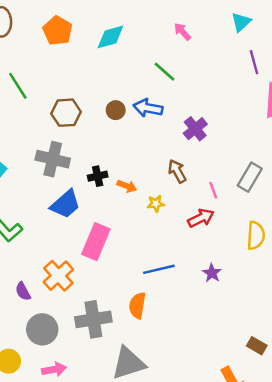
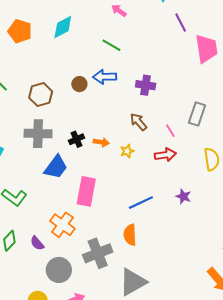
purple cross: (195, 129) -> (146, 85), turned -30
red arrow: (201, 218) -> (165, 155), turned 30

